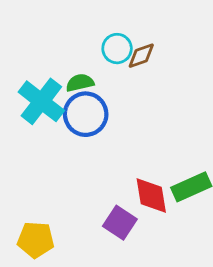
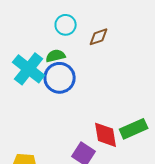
cyan circle: (117, 49) -> (66, 25), moved

